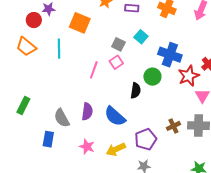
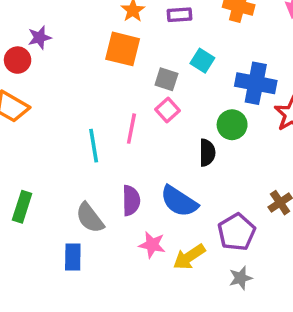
orange square: (80, 23) -> (123, 49), moved
cyan line: (59, 49) -> (94, 146), moved
pink star: (87, 147) -> (152, 245), moved

